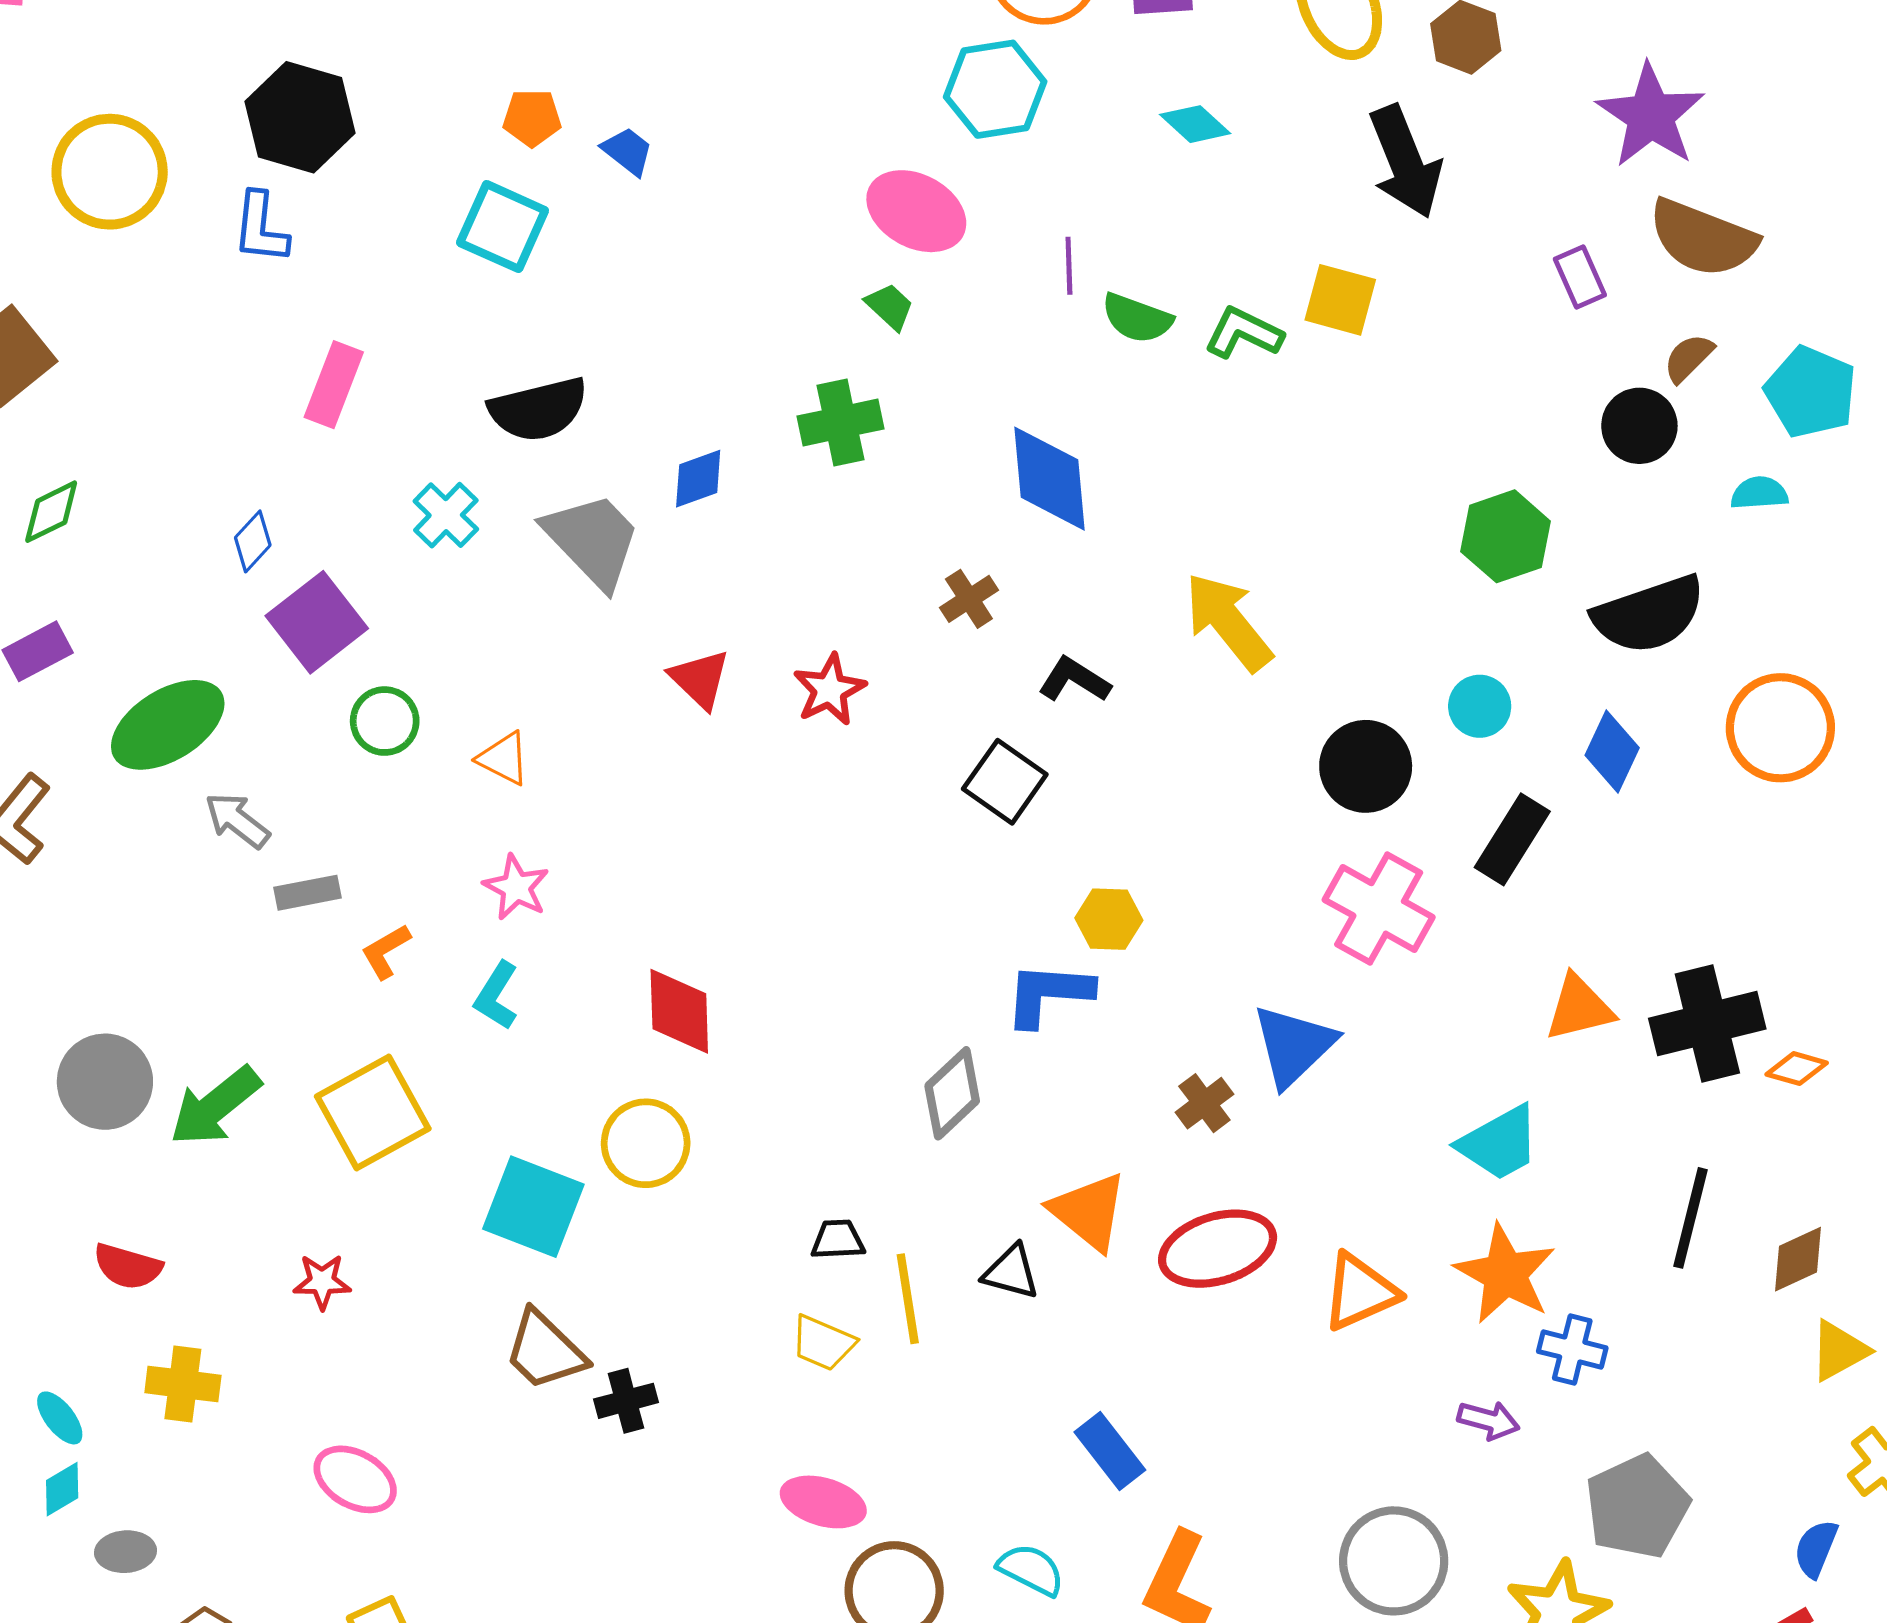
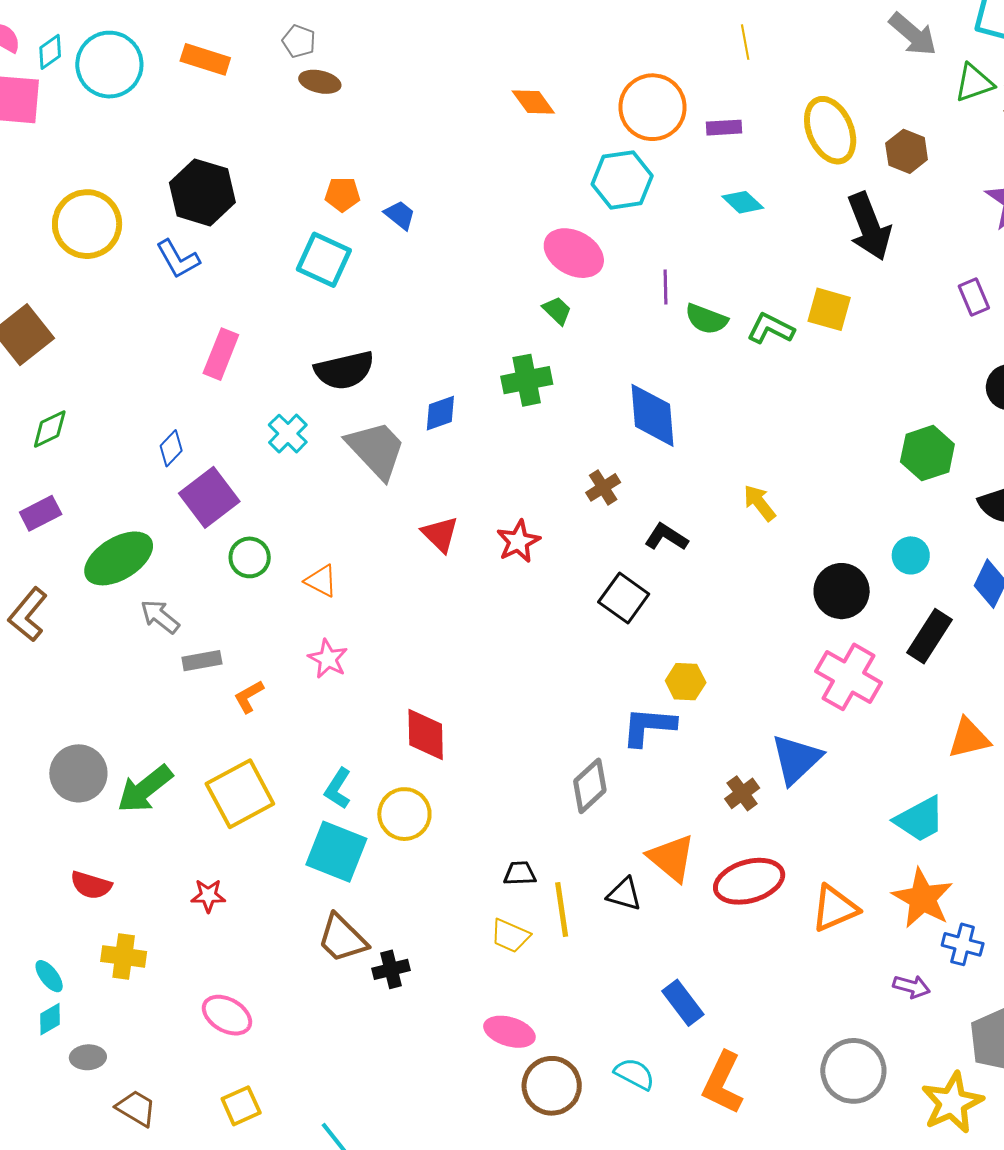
blue L-shape: (261, 228) -> (178, 259), turned -36
yellow arrow: (1228, 622) -> (760, 503), size x0.6
cyan L-shape: (497, 996) -> (338, 789), moved

